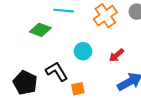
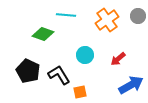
black pentagon: (25, 83) -> (28, 71), moved

